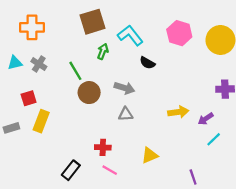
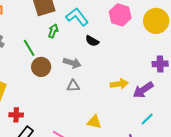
purple arrow: (206, 119) -> (143, 90), size x1.5
cyan line: (214, 139) -> (147, 119), moved
red cross: (103, 147) -> (16, 115), moved
yellow triangle: (150, 155) -> (94, 122), turned 35

